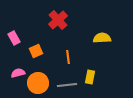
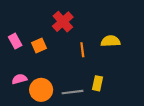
orange square: (36, 51) -> (39, 45), moved
orange line: (68, 57) -> (82, 50), moved

